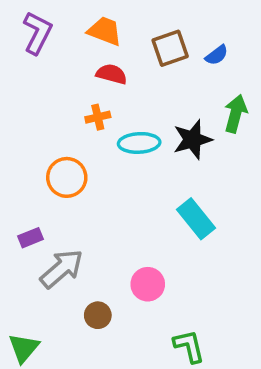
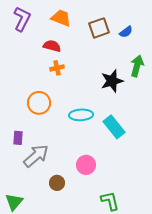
red semicircle: (112, 74) -> (52, 46), moved
cyan ellipse: (139, 143) -> (81, 115), moved
purple rectangle: (31, 238) -> (18, 138), turned -64

